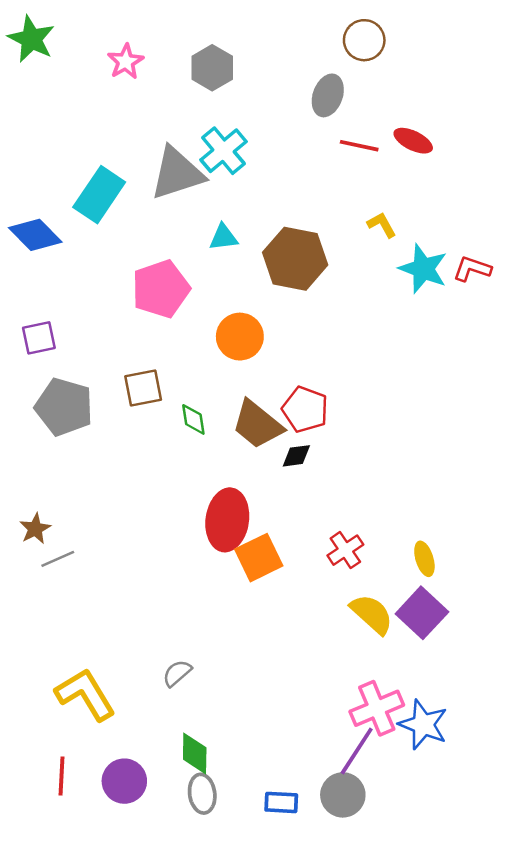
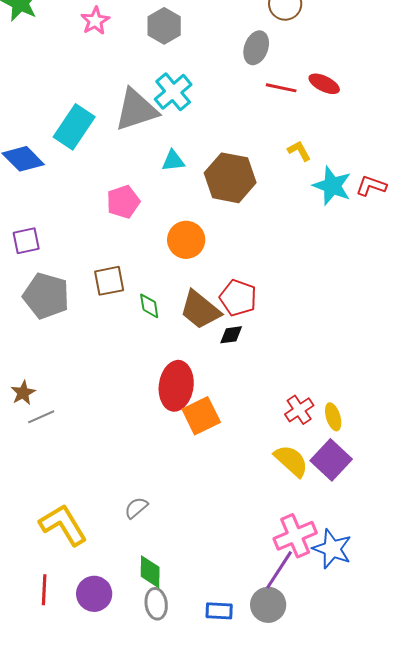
pink pentagon: (161, 289) -> (123, 202), size x0.7
red cross: (345, 550) -> (299, 410), moved

